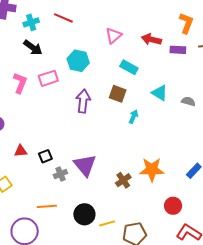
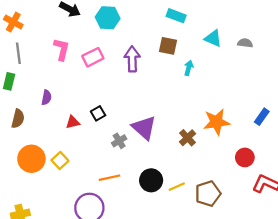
cyan hexagon: (78, 61) -> (108, 18), moved
pink rectangle: (48, 78) -> (93, 57), moved
black square: (45, 156) -> (98, 113), moved

